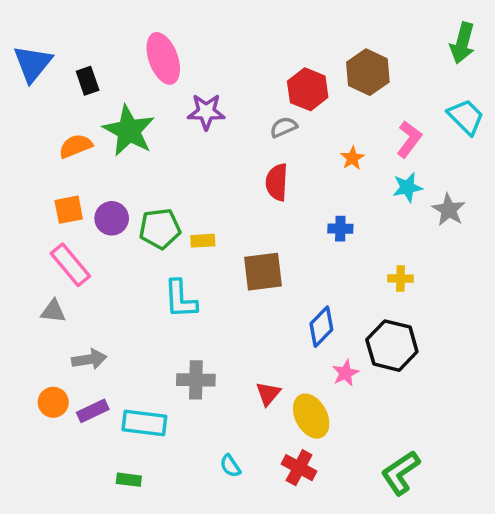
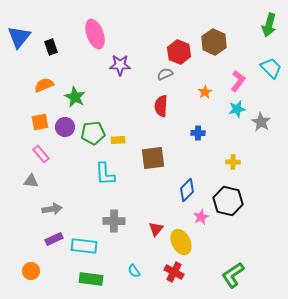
green star: (129, 131) -> (75, 97), moved, size x0.7
pink rectangle: (70, 265) -> (41, 154), size x0.7
orange circle: (53, 402) -> (31, 271), moved
green rectangle: (129, 480) -> (91, 279), moved, size x1.6

